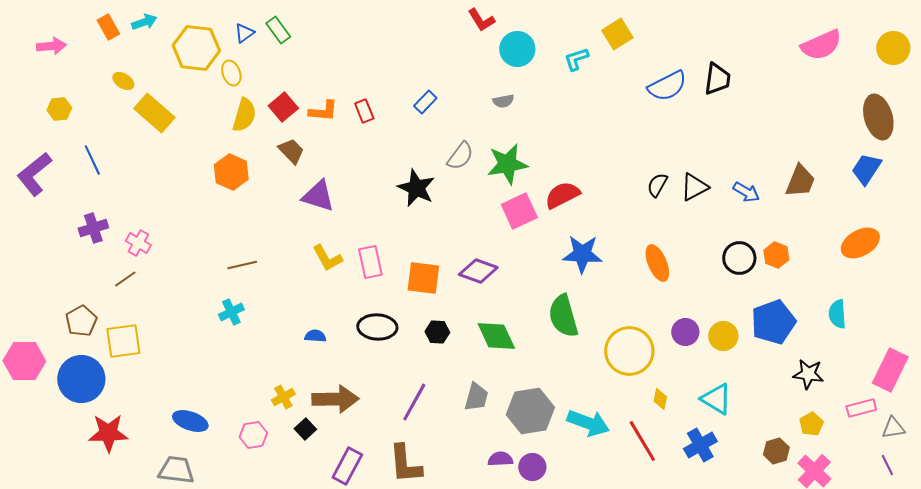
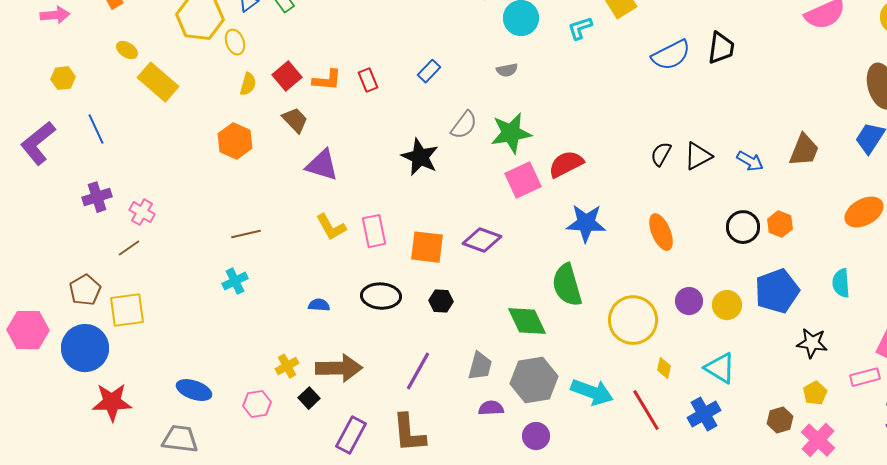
yellow semicircle: (244, 115) -> (248, 84), size x0.7
green diamond: (496, 336) -> (527, 321), moved
purple semicircle: (500, 459) -> (491, 408), moved

